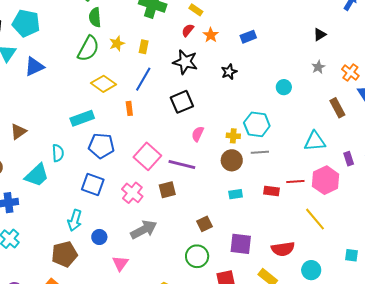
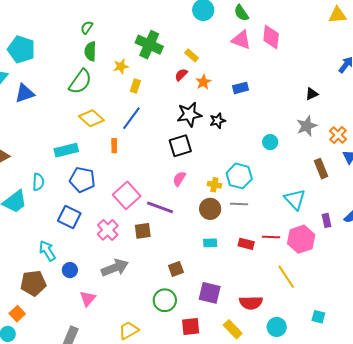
yellow star: (117, 44) -> (121, 66), moved
black star: (185, 62) -> (189, 114), moved, turned -30
gray star: (318, 67) -> (307, 126), size x1.5
black square: (182, 102) -> (180, 146), moved
cyan triangle: (315, 141) -> (295, 199), turned 45
cyan arrow: (75, 220) -> (47, 251), turned 125

